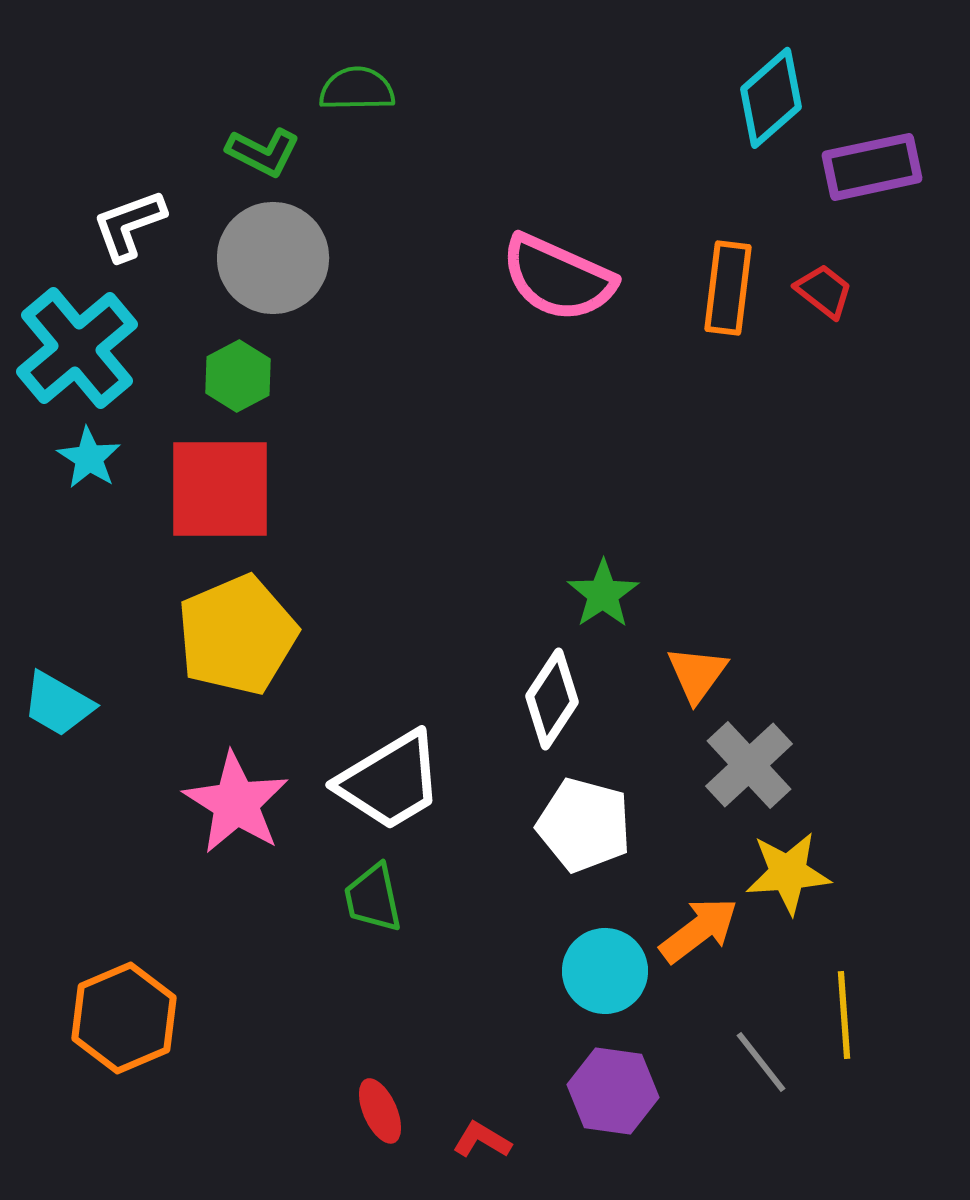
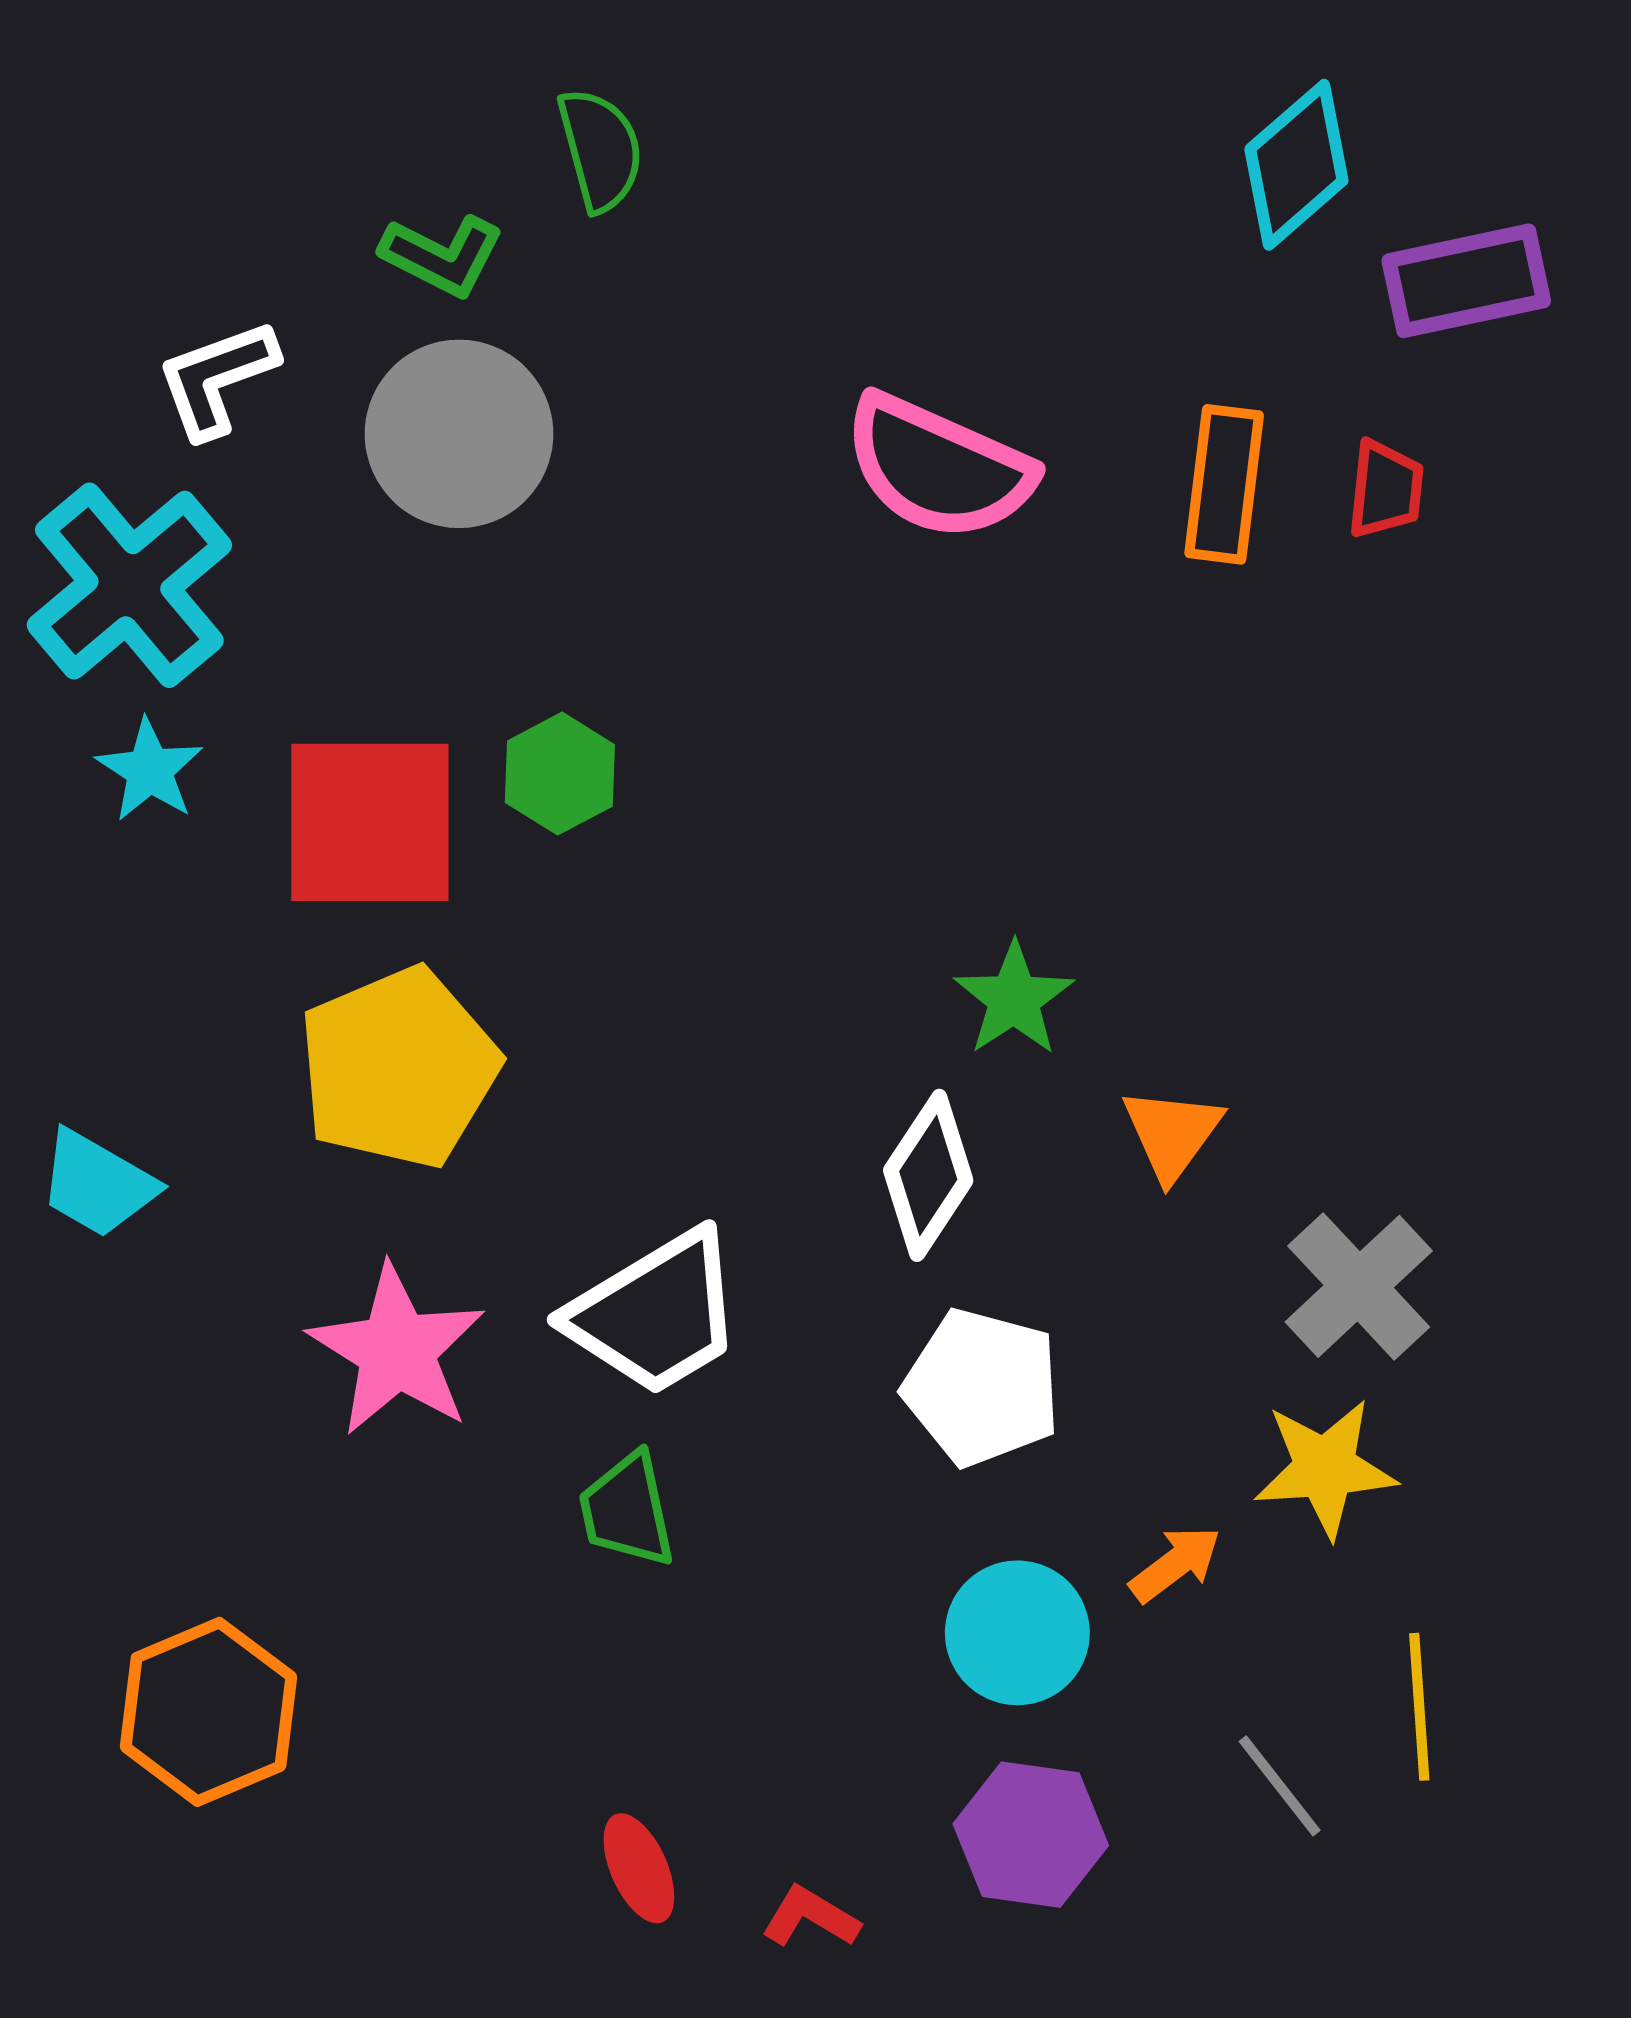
green semicircle: (357, 89) -> (600, 150), turned 76
red trapezoid: (824, 291) -> (1386, 489), turned 58
green hexagon: (238, 376) -> (560, 774), moved
gray cross: (749, 765) -> (1359, 1286), moved
orange arrow: (699, 930) -> (1175, 1564), size x0.7

